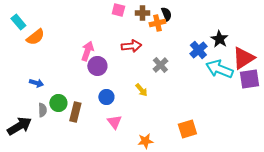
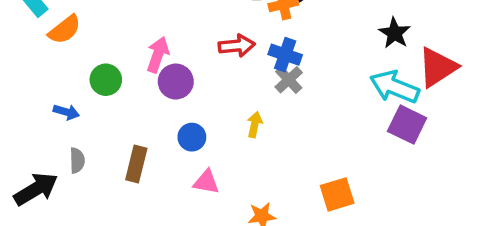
blue cross: (198, 50) -> (285, 55), moved, turned -30
purple square: (249, 79) -> (407, 125), moved, turned 35
yellow arrow: (141, 90) -> (255, 125), turned -128
green circle: (58, 103) -> (106, 80), moved
pink triangle: (114, 122) -> (206, 182), turned -42

